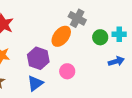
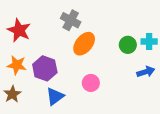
gray cross: (77, 18) -> (71, 20), moved
purple hexagon: (38, 58) -> (45, 68), moved

